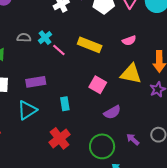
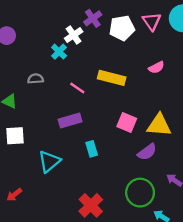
cyan cross: (45, 38) -> (59, 52), moved
yellow triangle: (131, 74) -> (159, 125), moved
purple rectangle: (36, 82) -> (70, 121), moved
red cross: (60, 138) -> (91, 205), moved

